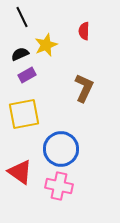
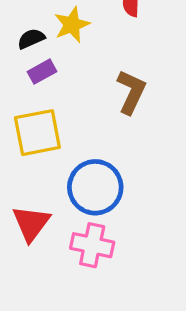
red triangle: (20, 172) -> (31, 223), turned 32

